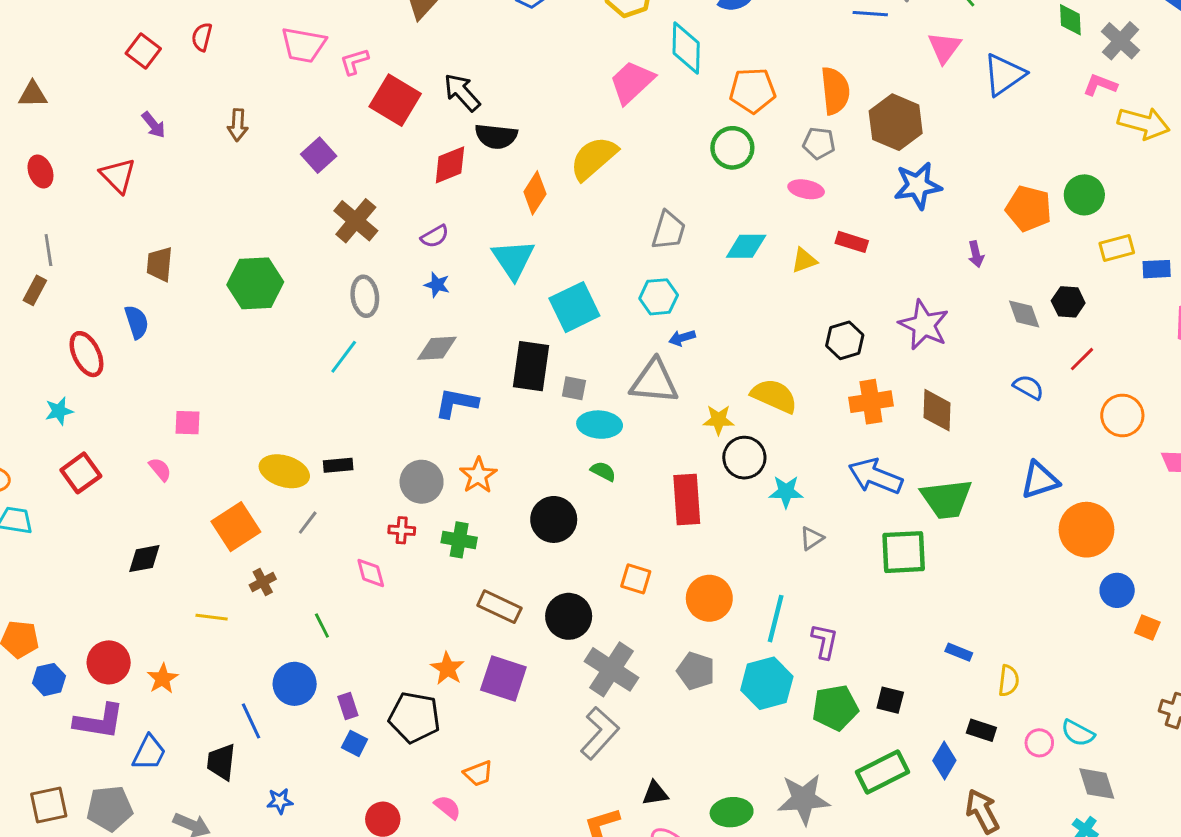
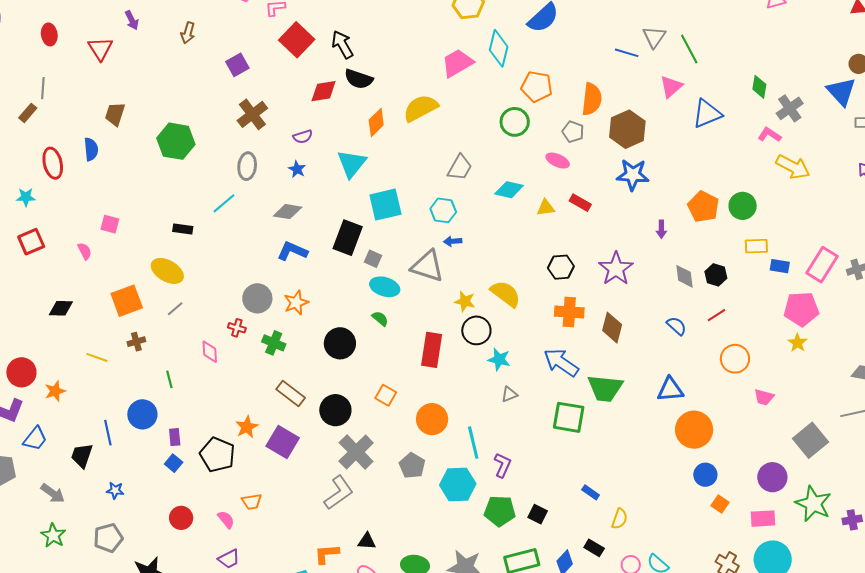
black rectangle: (338, 465) -> (183, 229), moved
cyan line: (776, 619) -> (473, 443), turned -40

